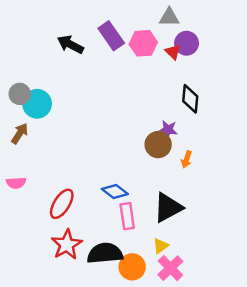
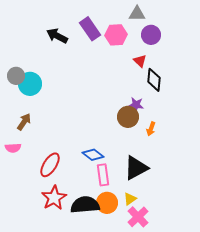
red triangle: (173, 52) -> (140, 61), moved
brown arrow: (20, 133) -> (24, 122), moved
orange circle: (132, 267) -> (107, 203), moved

